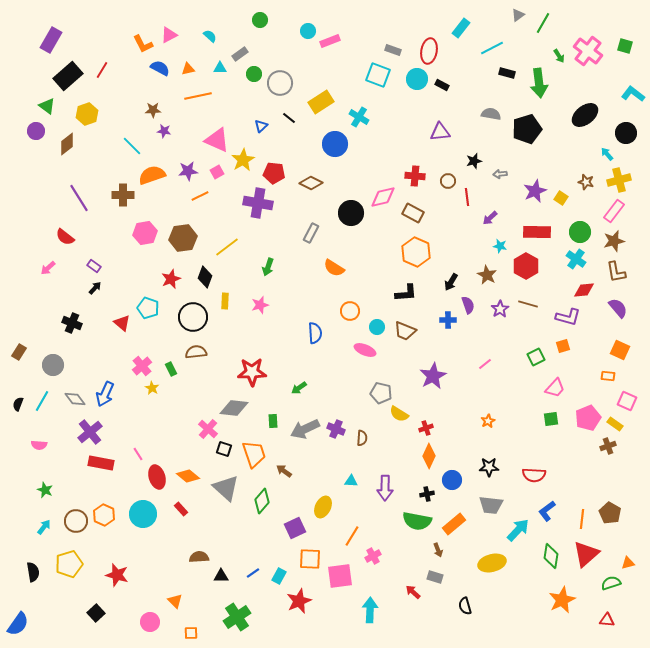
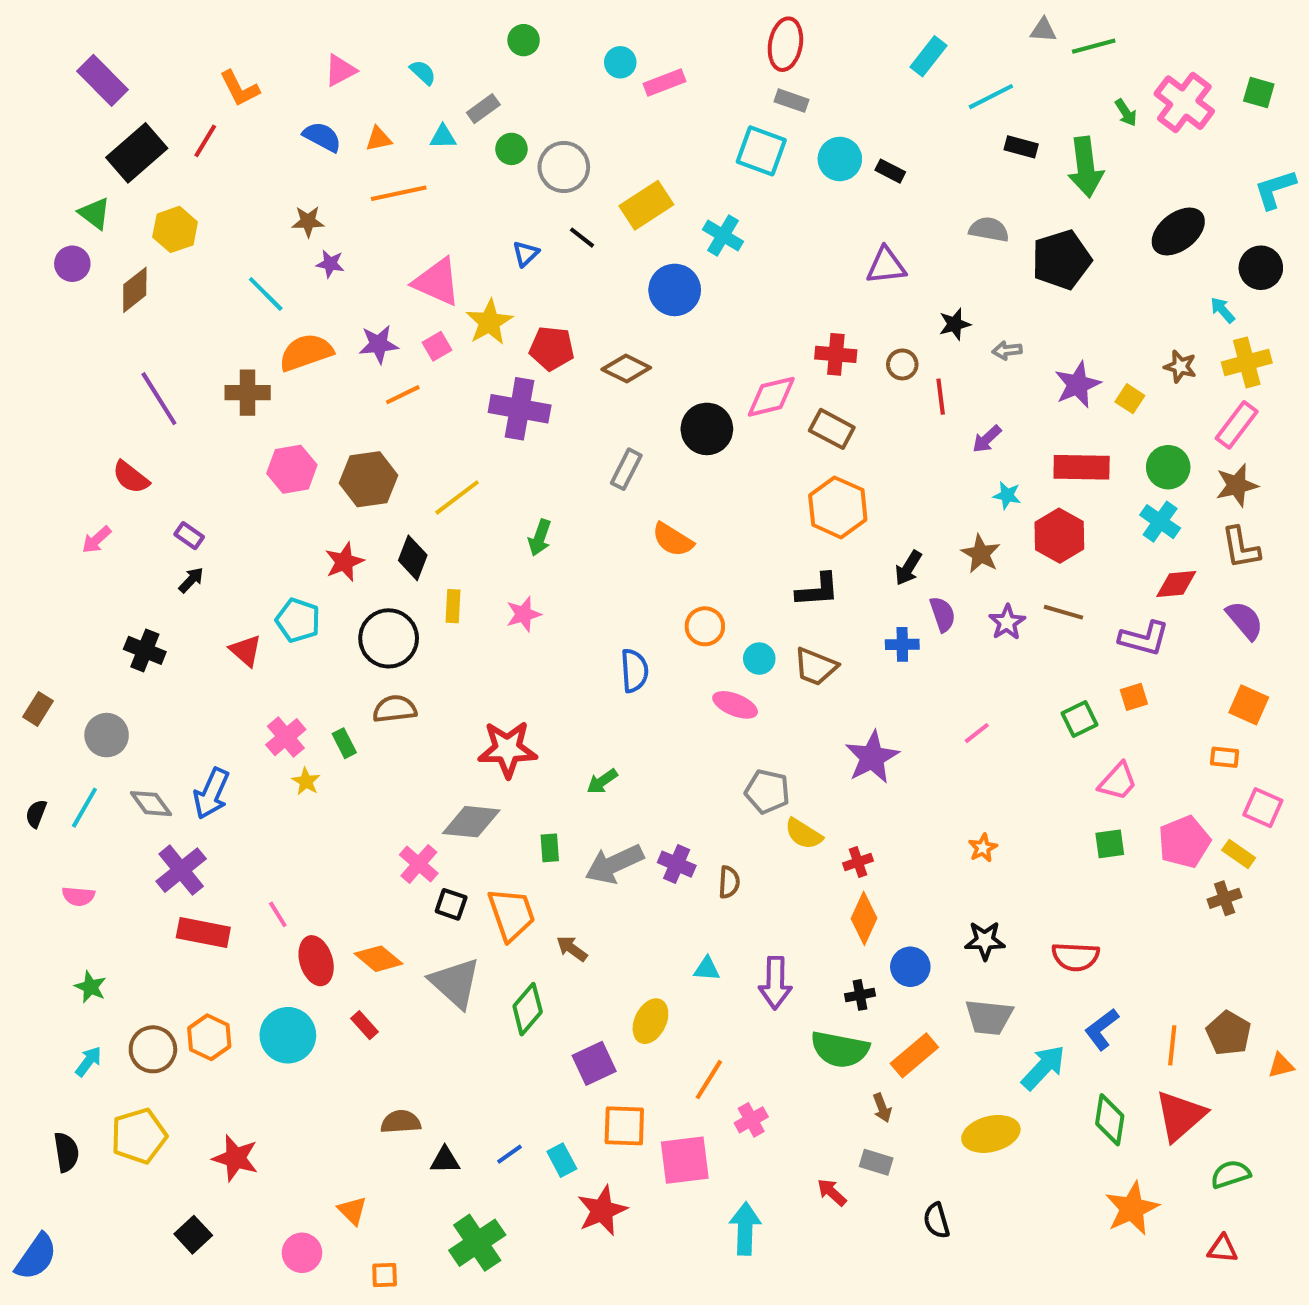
gray triangle: (518, 15) -> (1043, 30), turned 40
green line: (543, 23) -> (1094, 46), turned 45
purple rectangle: (51, 40) -> (103, 80), turned -75
orange L-shape: (143, 44) -> (240, 88), moved
red ellipse: (429, 51) -> (785, 44), moved
cyan L-shape: (633, 94) -> (1275, 189), turned -55
orange triangle: (628, 563) -> (1281, 1065), moved
cyan rectangle: (279, 576) -> (562, 1160), turned -56

